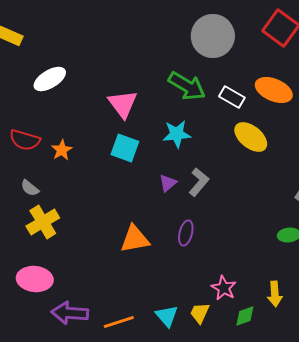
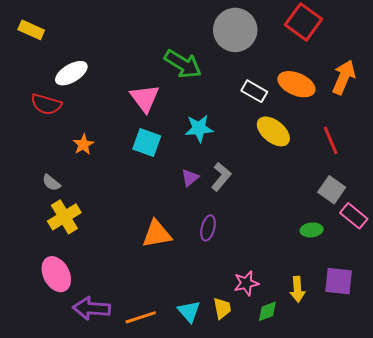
green arrow: (187, 86) -> (183, 64), moved
red semicircle: (25, 140) -> (46, 104), moved
pink ellipse: (35, 279) -> (56, 274), turned 56
pink star: (224, 288) -> (246, 283), turned 30
yellow trapezoid: (200, 313) -> (222, 308), turned 145

